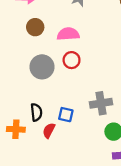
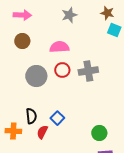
brown circle: (35, 27) -> (22, 41), moved
gray cross: (101, 103) -> (88, 71), moved
blue square: (66, 115) -> (57, 118), turned 32

